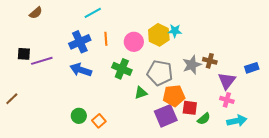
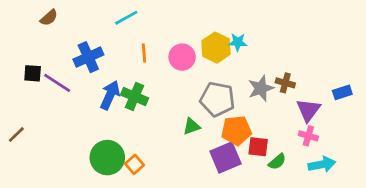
blue cross: (80, 42) -> (88, 57), moved
purple line: (42, 61) -> (57, 83), turned 50
green cross: (122, 69) -> (134, 96), moved
blue arrow: (81, 70) -> (110, 95), turned 95
green circle: (79, 116) -> (107, 158), size x1.6

